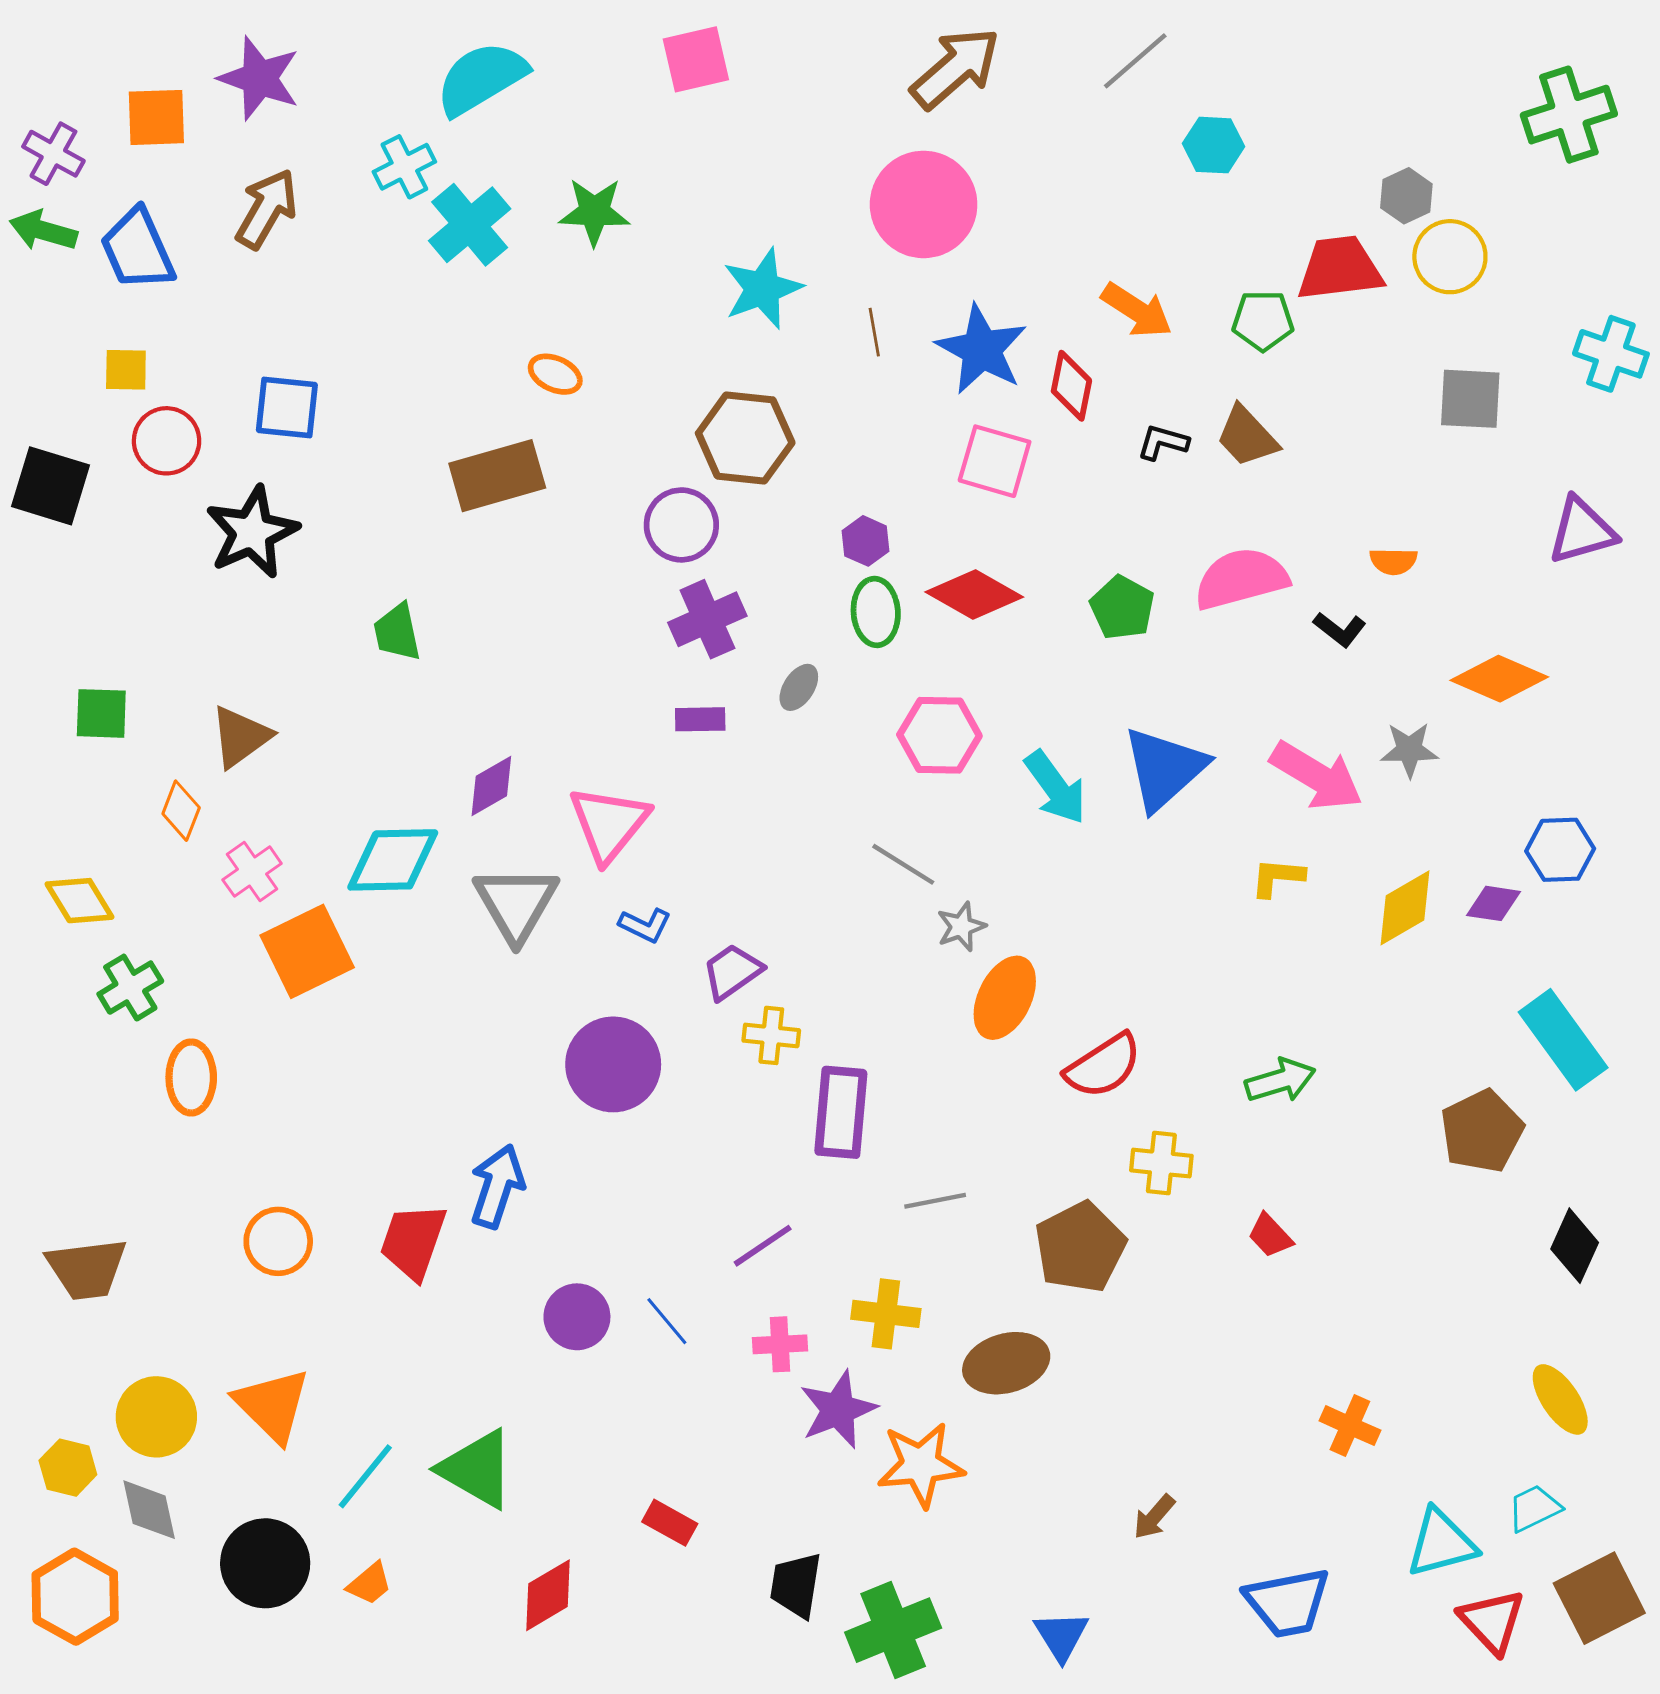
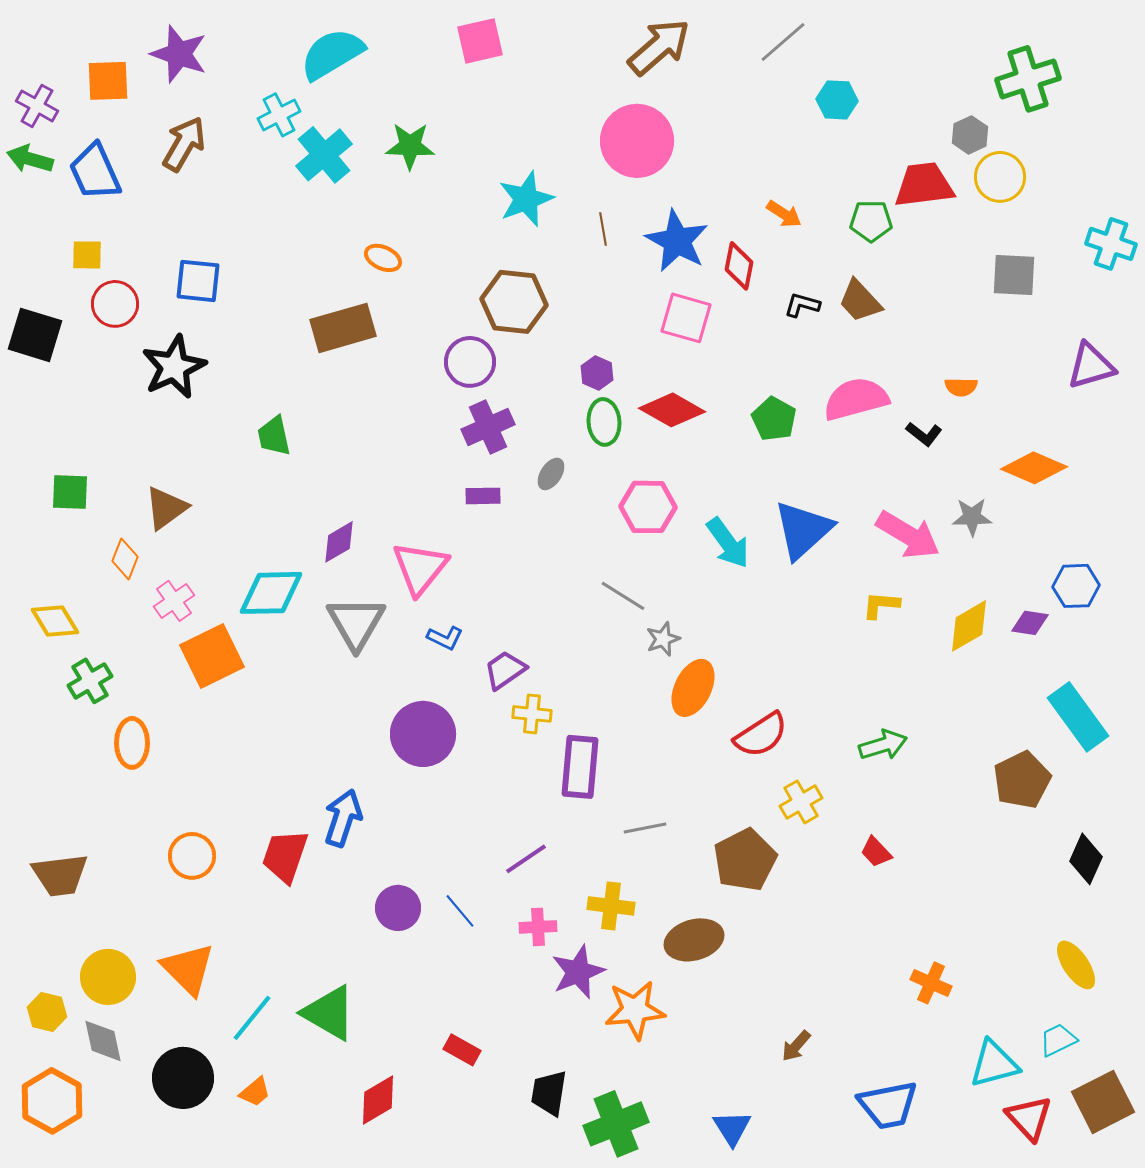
green cross: (1569, 115) -> (1028, 79), moved
orange arrow: (1137, 310) -> (784, 214), size x0.7
yellow cross: (1161, 1163) -> (801, 802), turned -36

